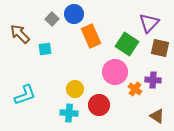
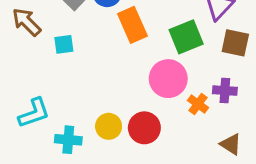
green square: (127, 44) -> (186, 37), turned 35
yellow circle: (75, 89) -> (109, 126), moved
cyan cross: (69, 113) -> (68, 140), moved

